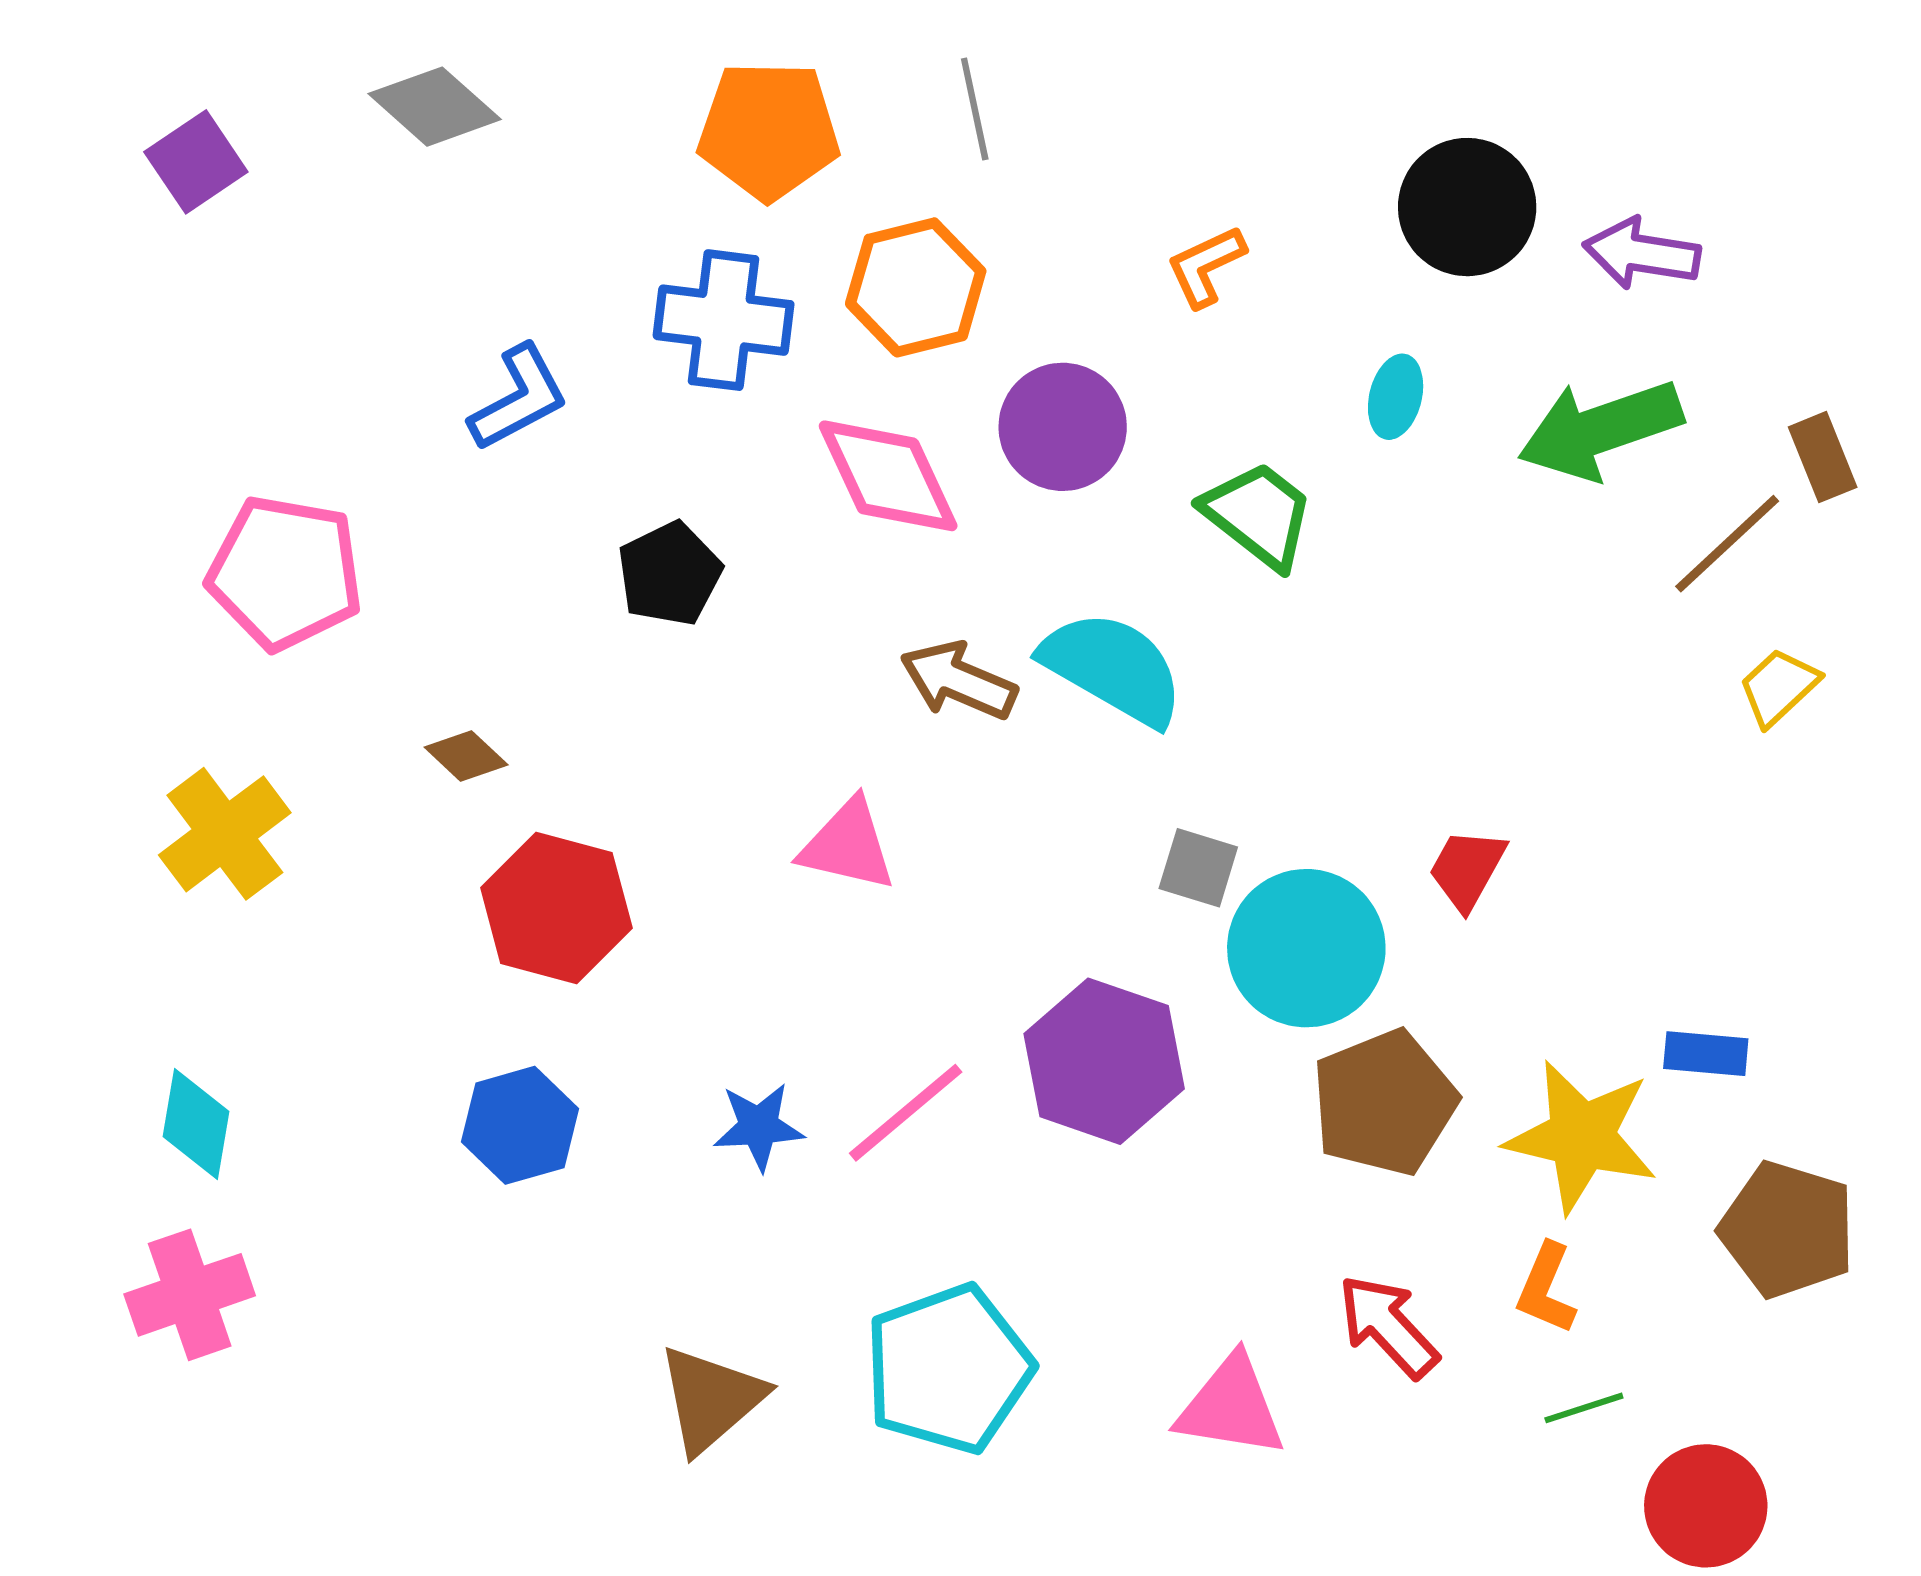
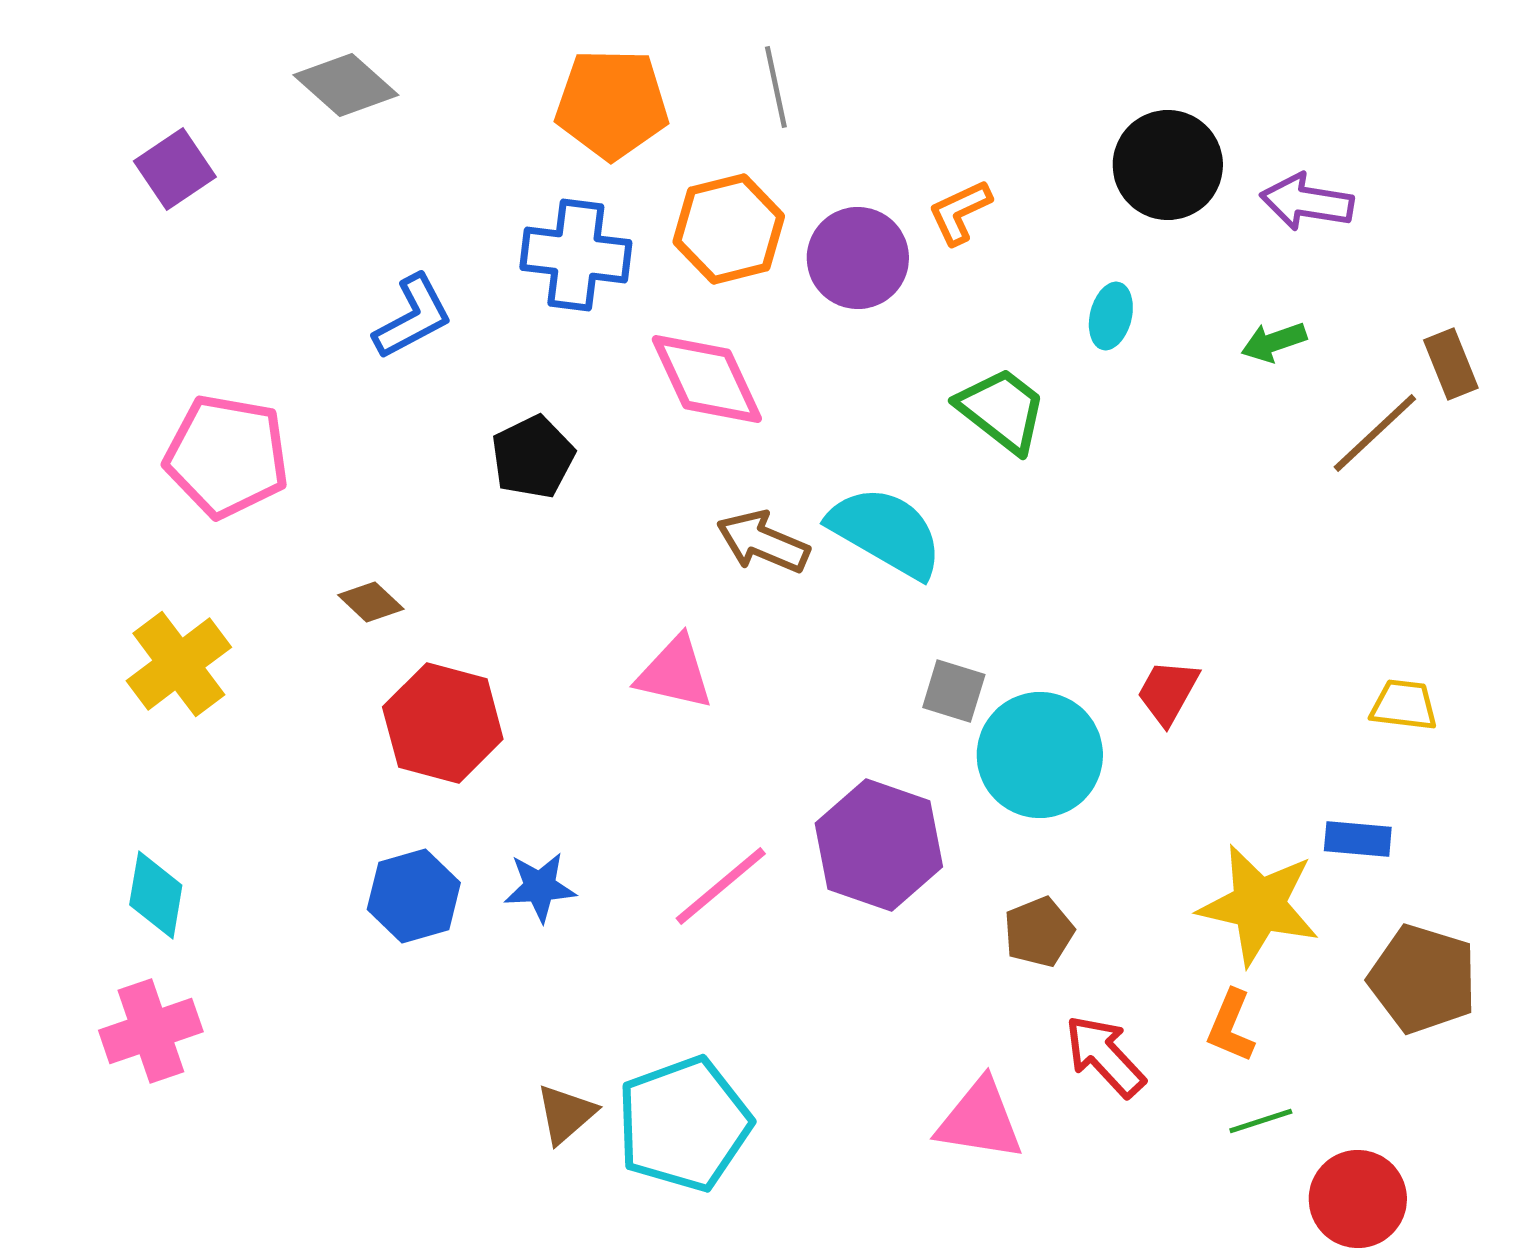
purple square: (196, 162) -> (175, 169), moved
purple circle: (1063, 427) -> (858, 258), moved
green arrow: (1600, 429) -> (1274, 342), size x0.5
yellow trapezoid: (1779, 687) -> (1404, 705), moved, turned 50
brown pentagon: (1384, 1103) -> (1039, 932), moved, size x0.6
blue star: (759, 1127) -> (540, 887), moved
cyan pentagon: (948, 1369) -> (684, 1124), moved
brown triangle: (711, 1399) -> (566, 1114), size x0.7

